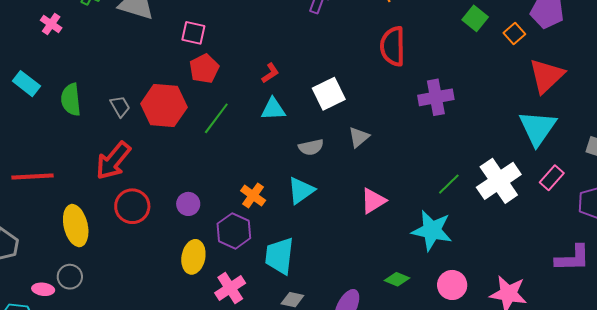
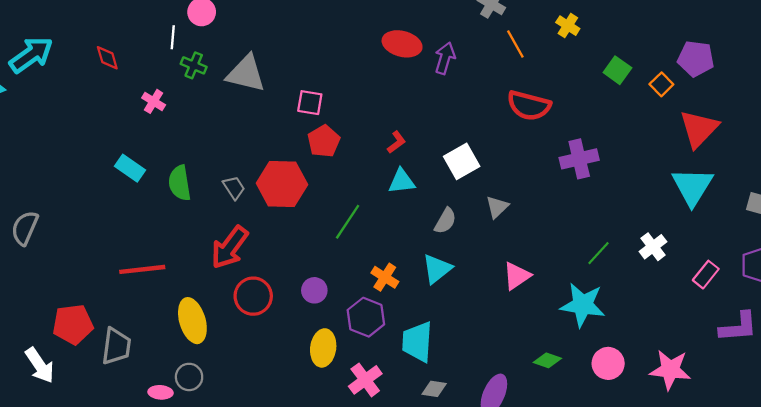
red semicircle: (393, 46) -> (529, 106), turned -72
green line: (216, 118) -> (348, 222), moved
gray semicircle: (311, 147) -> (445, 221), turned -45
pink rectangle: (552, 178) -> (706, 275), moved
white cross: (499, 181) -> (653, 247), size x0.6

